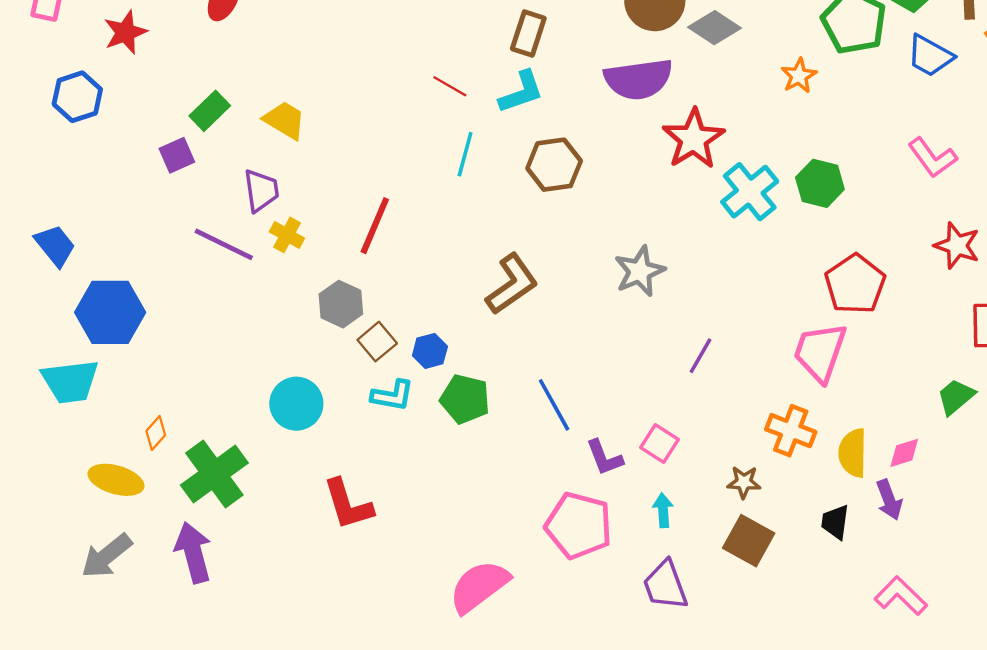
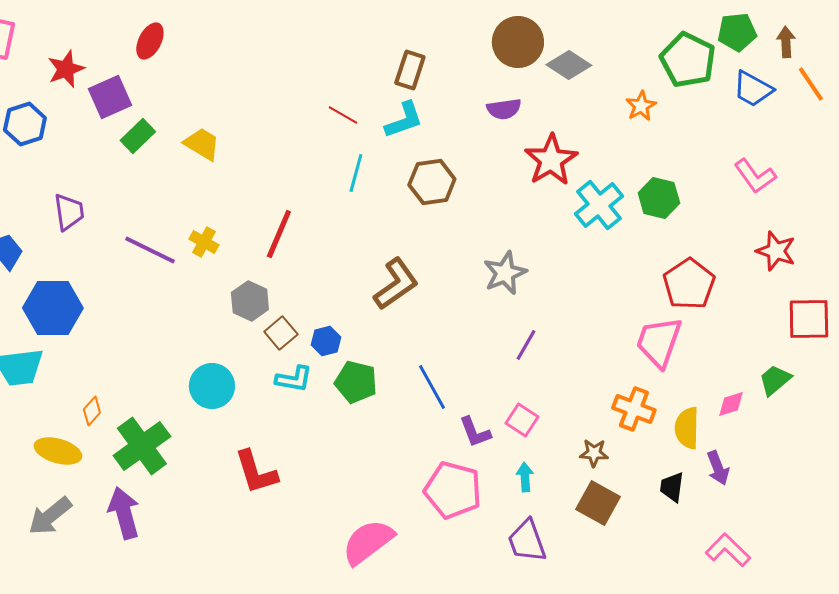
purple semicircle: (638, 79) -> (504, 109), size x0.6
purple square: (177, 155) -> (110, 97), moved, size x1.4
purple trapezoid: (261, 190) -> (69, 212), moved
purple line: (700, 356) -> (526, 345), moved
pink diamond: (904, 453) -> (731, 404), moved

